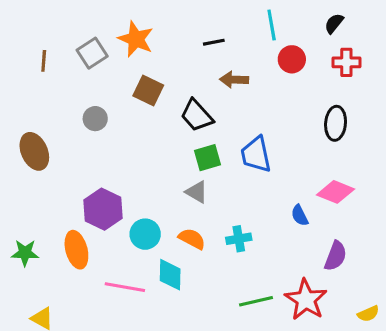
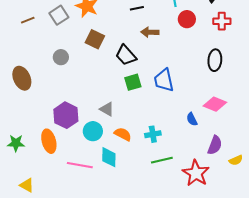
brown line: (44, 61) -> (28, 20), turned 64
gray triangle: (197, 192) -> (107, 109), moved
green line: (256, 301) -> (162, 160), moved
yellow semicircle: (368, 314) -> (236, 160), moved

